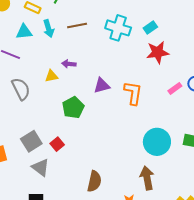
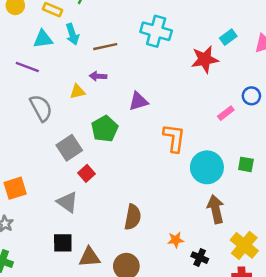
brown line: (77, 26) -> (105, 47), moved
cyan rectangle: (150, 27) -> (228, 37), moved
pink rectangle: (175, 88) -> (226, 113), moved
orange L-shape: (133, 93) -> (174, 138), moved
gray square: (31, 141) -> (69, 148), moved
brown arrow: (147, 178) -> (216, 209), moved

